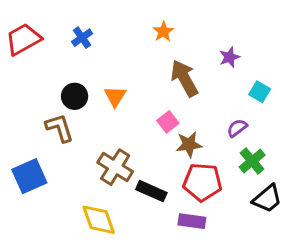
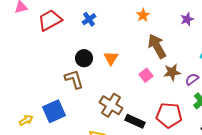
purple star: (230, 57) -> (187, 19), moved
brown star: (189, 144) -> (172, 72), moved

